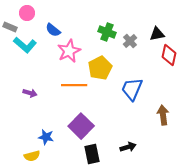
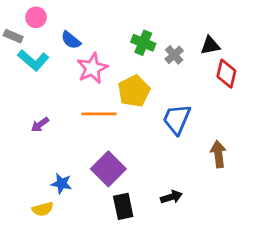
purple arrow: (30, 93) -> (40, 125), turned 128

